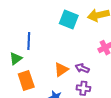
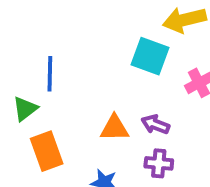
cyan square: (69, 19) -> (150, 56), moved
orange triangle: (61, 70) -> (114, 128), turned 35

